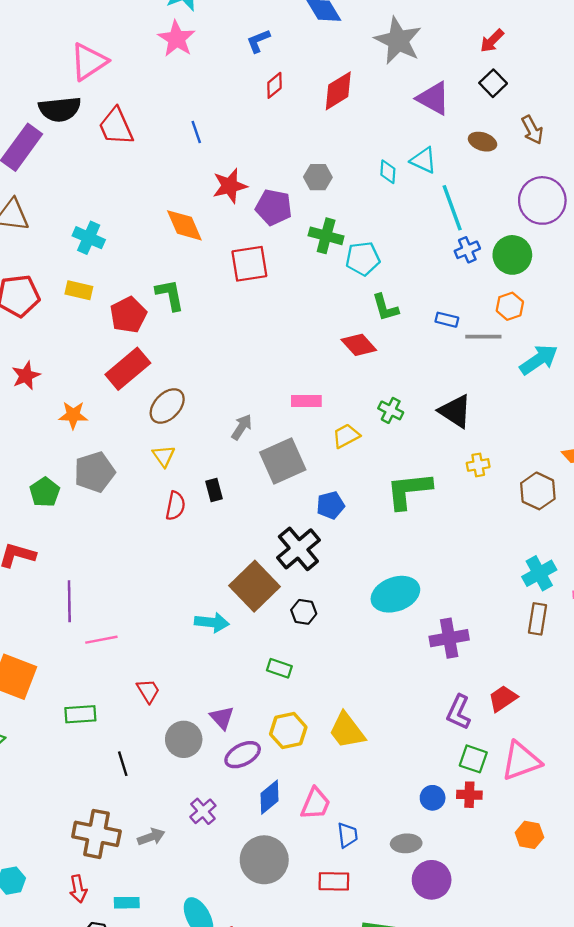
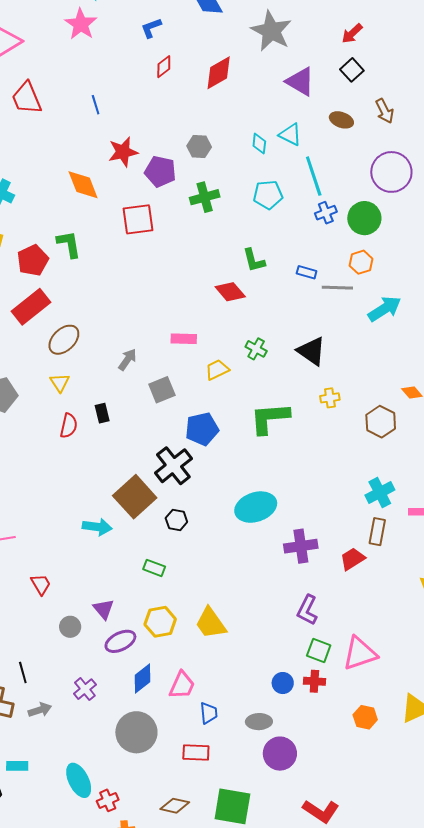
green cross: (326, 236) -> (205, 197), turned -32
cyan pentagon: (363, 259) -> (268, 195), moved
gray square: (283, 461) -> (162, 390), size x0.7
blue pentagon: (330, 505) -> (202, 429), size x1.4
red trapezoid: (503, 699) -> (352, 559), moved
gray circle: (184, 739) -> (70, 627), size x0.7
black line: (123, 764) -> (23, 673), moved

